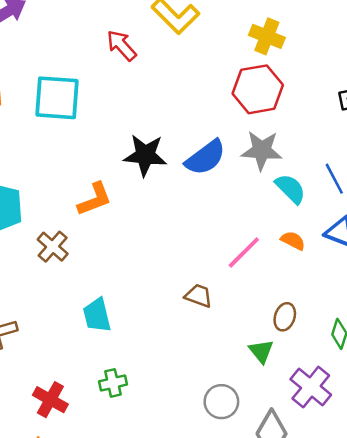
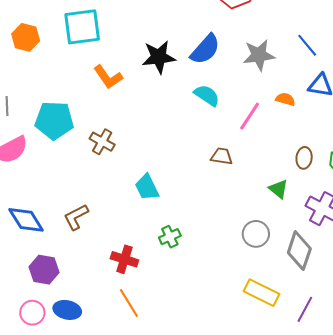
gray star: (262, 150) -> (259, 55), moved
cyan semicircle: (290, 189) -> (207, 95), moved
orange L-shape: (95, 199) -> (108, 77), moved, turned 88
brown ellipse: (285, 317) -> (304, 158), moved

